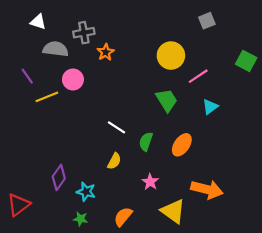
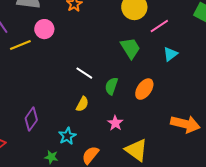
orange arrow: (207, 189) -> (185, 124), moved
cyan star: (86, 192) -> (67, 136), moved, turned 30

